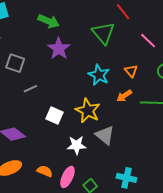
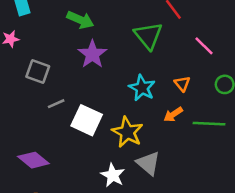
white square: (55, 115) -> (87, 120), moved, size x1.4
white star: (77, 145) -> (113, 175), turned 30

